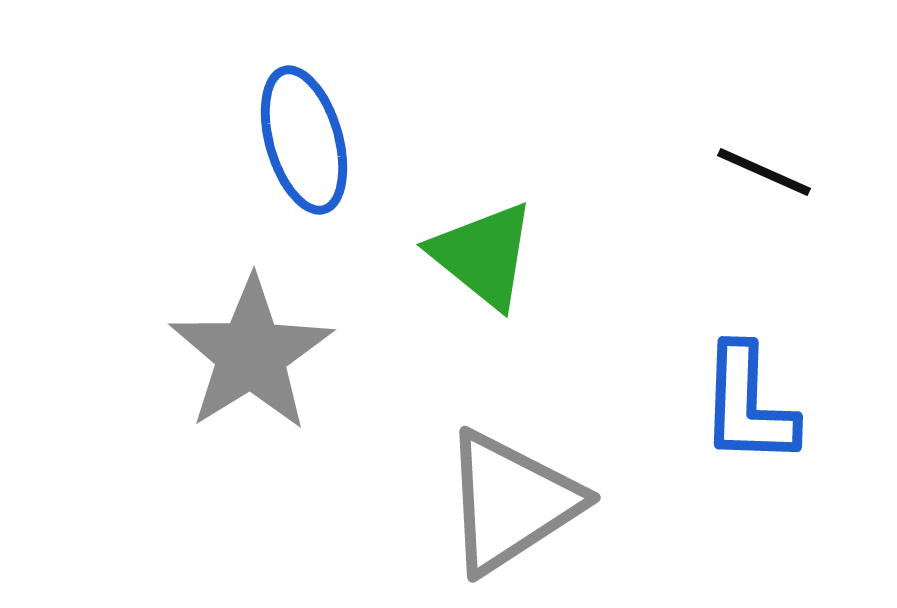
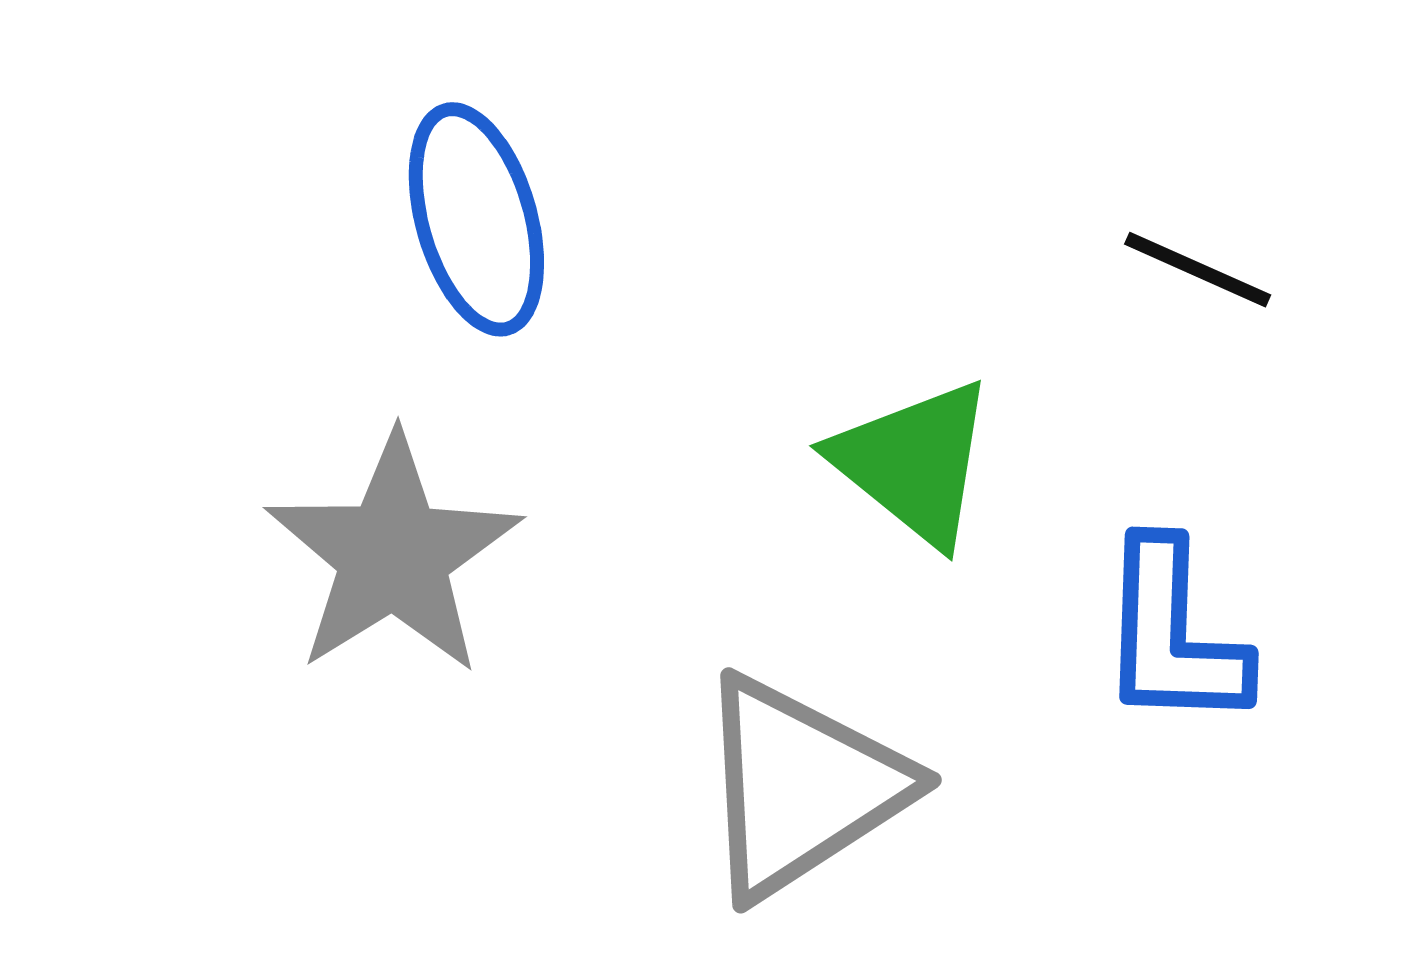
green triangle: (483, 255) -> (914, 462), moved

